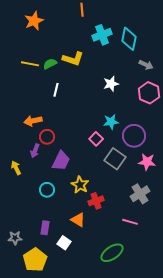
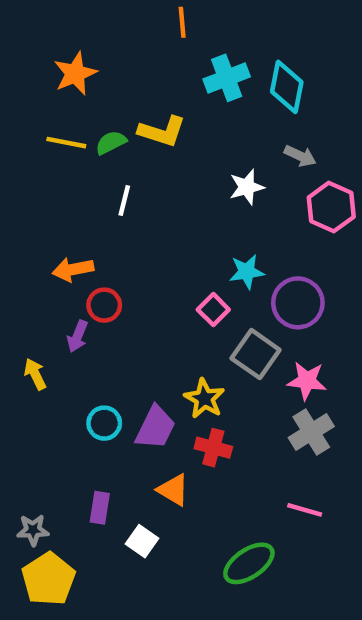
orange star: (34, 21) -> (75, 73), moved
gray arrow: (146, 65) -> (300, 156), moved
purple trapezoid: (61, 161) -> (155, 428), moved
pink star: (147, 162) -> (307, 381), moved
yellow star: (80, 185) -> (204, 399), moved
red cross: (96, 201) -> (213, 448), turned 35
pink line: (130, 222) -> (305, 510), moved
yellow pentagon: (35, 260) -> (49, 579), moved

